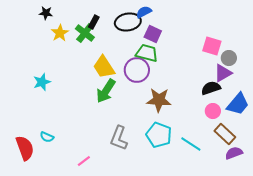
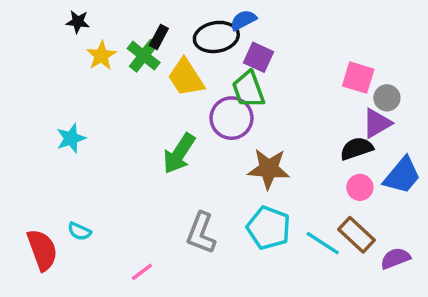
green trapezoid: (147, 53) -> (248, 89), turned -125
yellow trapezoid: (104, 67) -> (186, 78), moved
brown rectangle: (225, 134) -> (357, 235), moved

